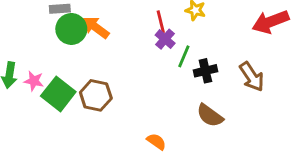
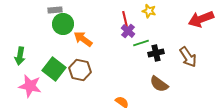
orange arrow: (96, 28) -> (83, 39), moved
green line: (184, 56) -> (141, 43), turned 49
pink star: (34, 81) -> (30, 86), moved, size x1.6

